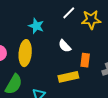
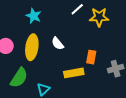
cyan star: (36, 26) -> (34, 16), moved
white semicircle: (65, 46) -> (58, 43), moved

